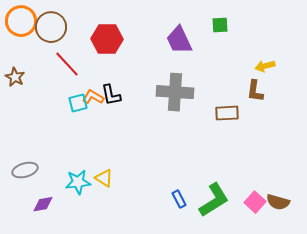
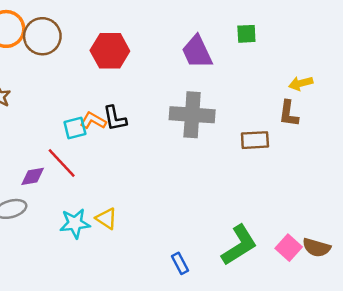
red line: (67, 64) -> (62, 163), moved
blue rectangle: (179, 199) -> (180, 263), moved
purple diamond: (43, 204) -> (33, 176), moved

